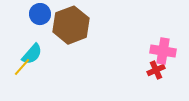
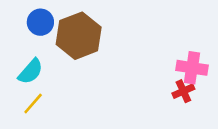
yellow line: (22, 67) -> (33, 103), moved

